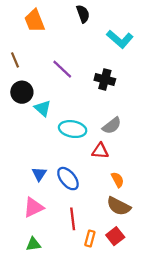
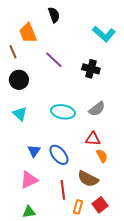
black semicircle: (83, 14) -> (54, 15), moved
orange trapezoid: (35, 21) -> (28, 33), moved
cyan triangle: (43, 108) -> (20, 114), moved
red triangle: (100, 151) -> (93, 139), moved
brown semicircle: (119, 206) -> (88, 179), moved

